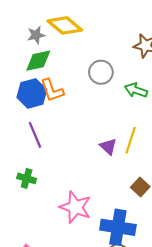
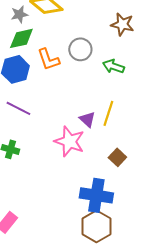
orange L-shape: (52, 90) -> (48, 59), moved
purple line: (35, 135) -> (18, 108), turned -40
pink star: (75, 207) -> (69, 141), moved

